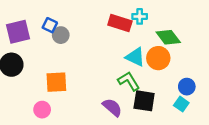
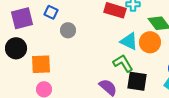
gray circle: (61, 35) -> (68, 30), moved
orange square: (56, 82) -> (41, 64), moved

